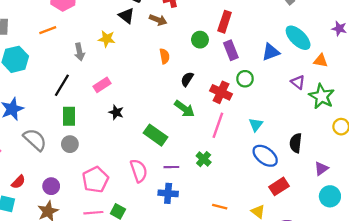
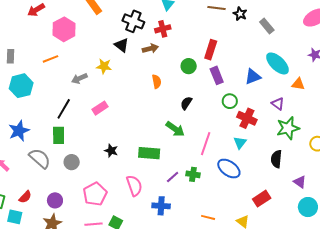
brown arrow: (158, 20) -> (150, 49), turned -35
gray arrow: (79, 52) -> (79, 78), turned 77
black semicircle: (187, 79) -> (186, 103), moved
red cross: (221, 92) -> (247, 118), moved
green star: (322, 96) -> (288, 128), moved, turned 30
black star: (116, 112) -> (111, 151), moved
green rectangle: (69, 116) -> (59, 135), moved
green rectangle: (156, 135) -> (149, 153), turned -30
blue ellipse: (265, 156) -> (229, 169), moved
green cross: (204, 159) -> (193, 174), turned -32
purple line: (171, 167) -> (173, 177), moved, turned -40
purple triangle: (321, 169) -> (300, 182), turned -48

